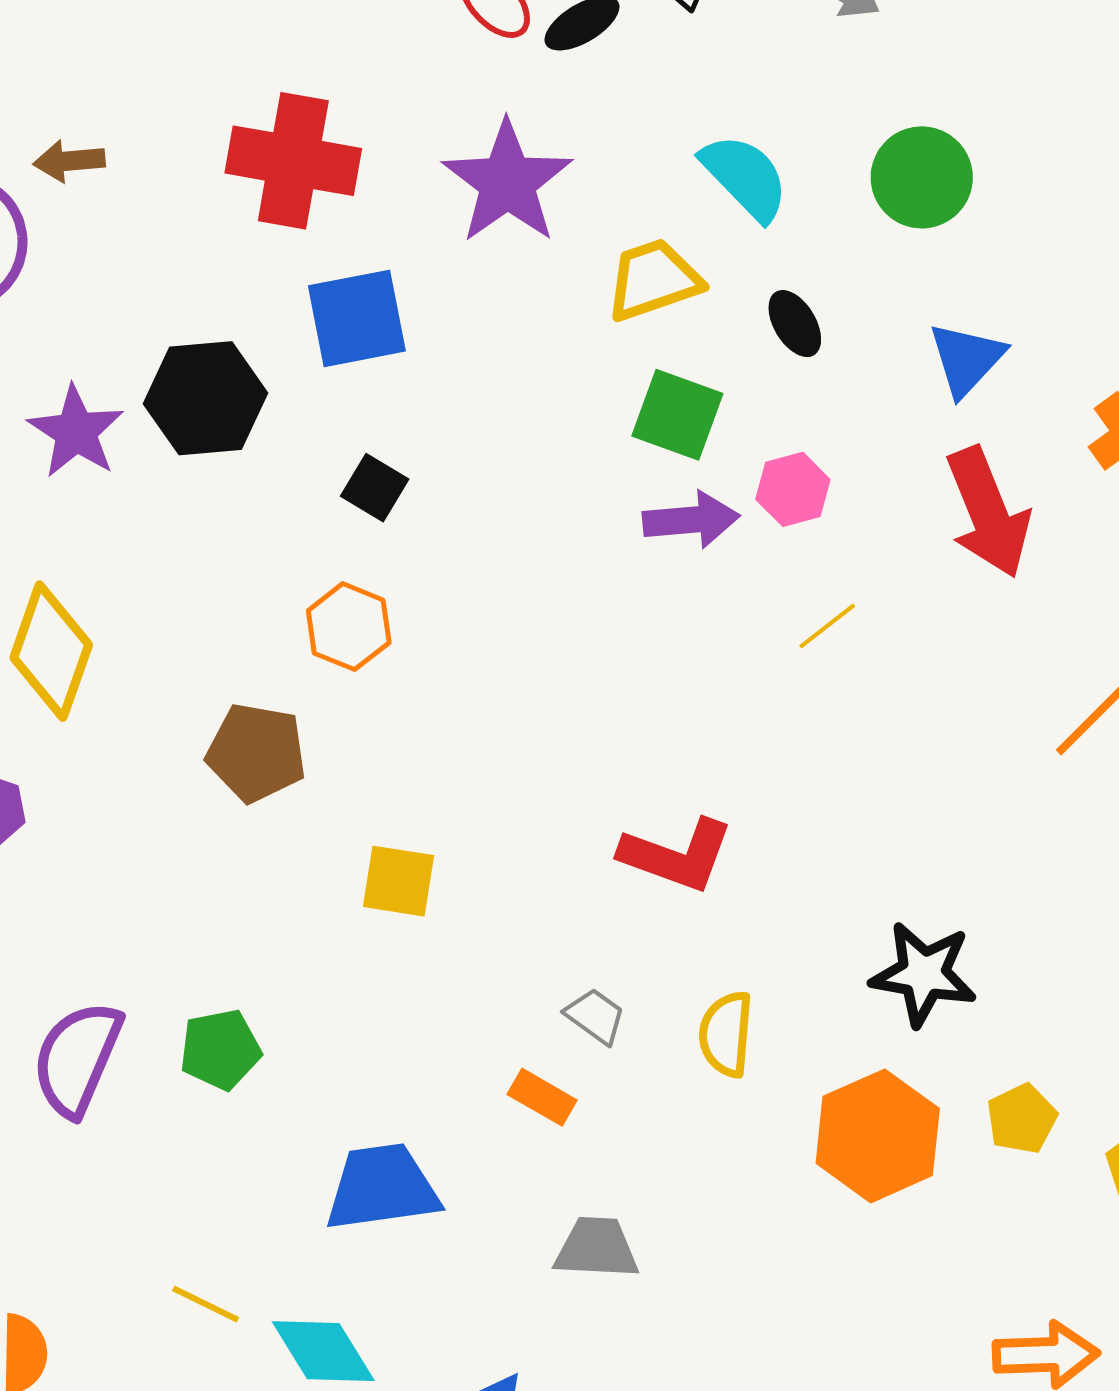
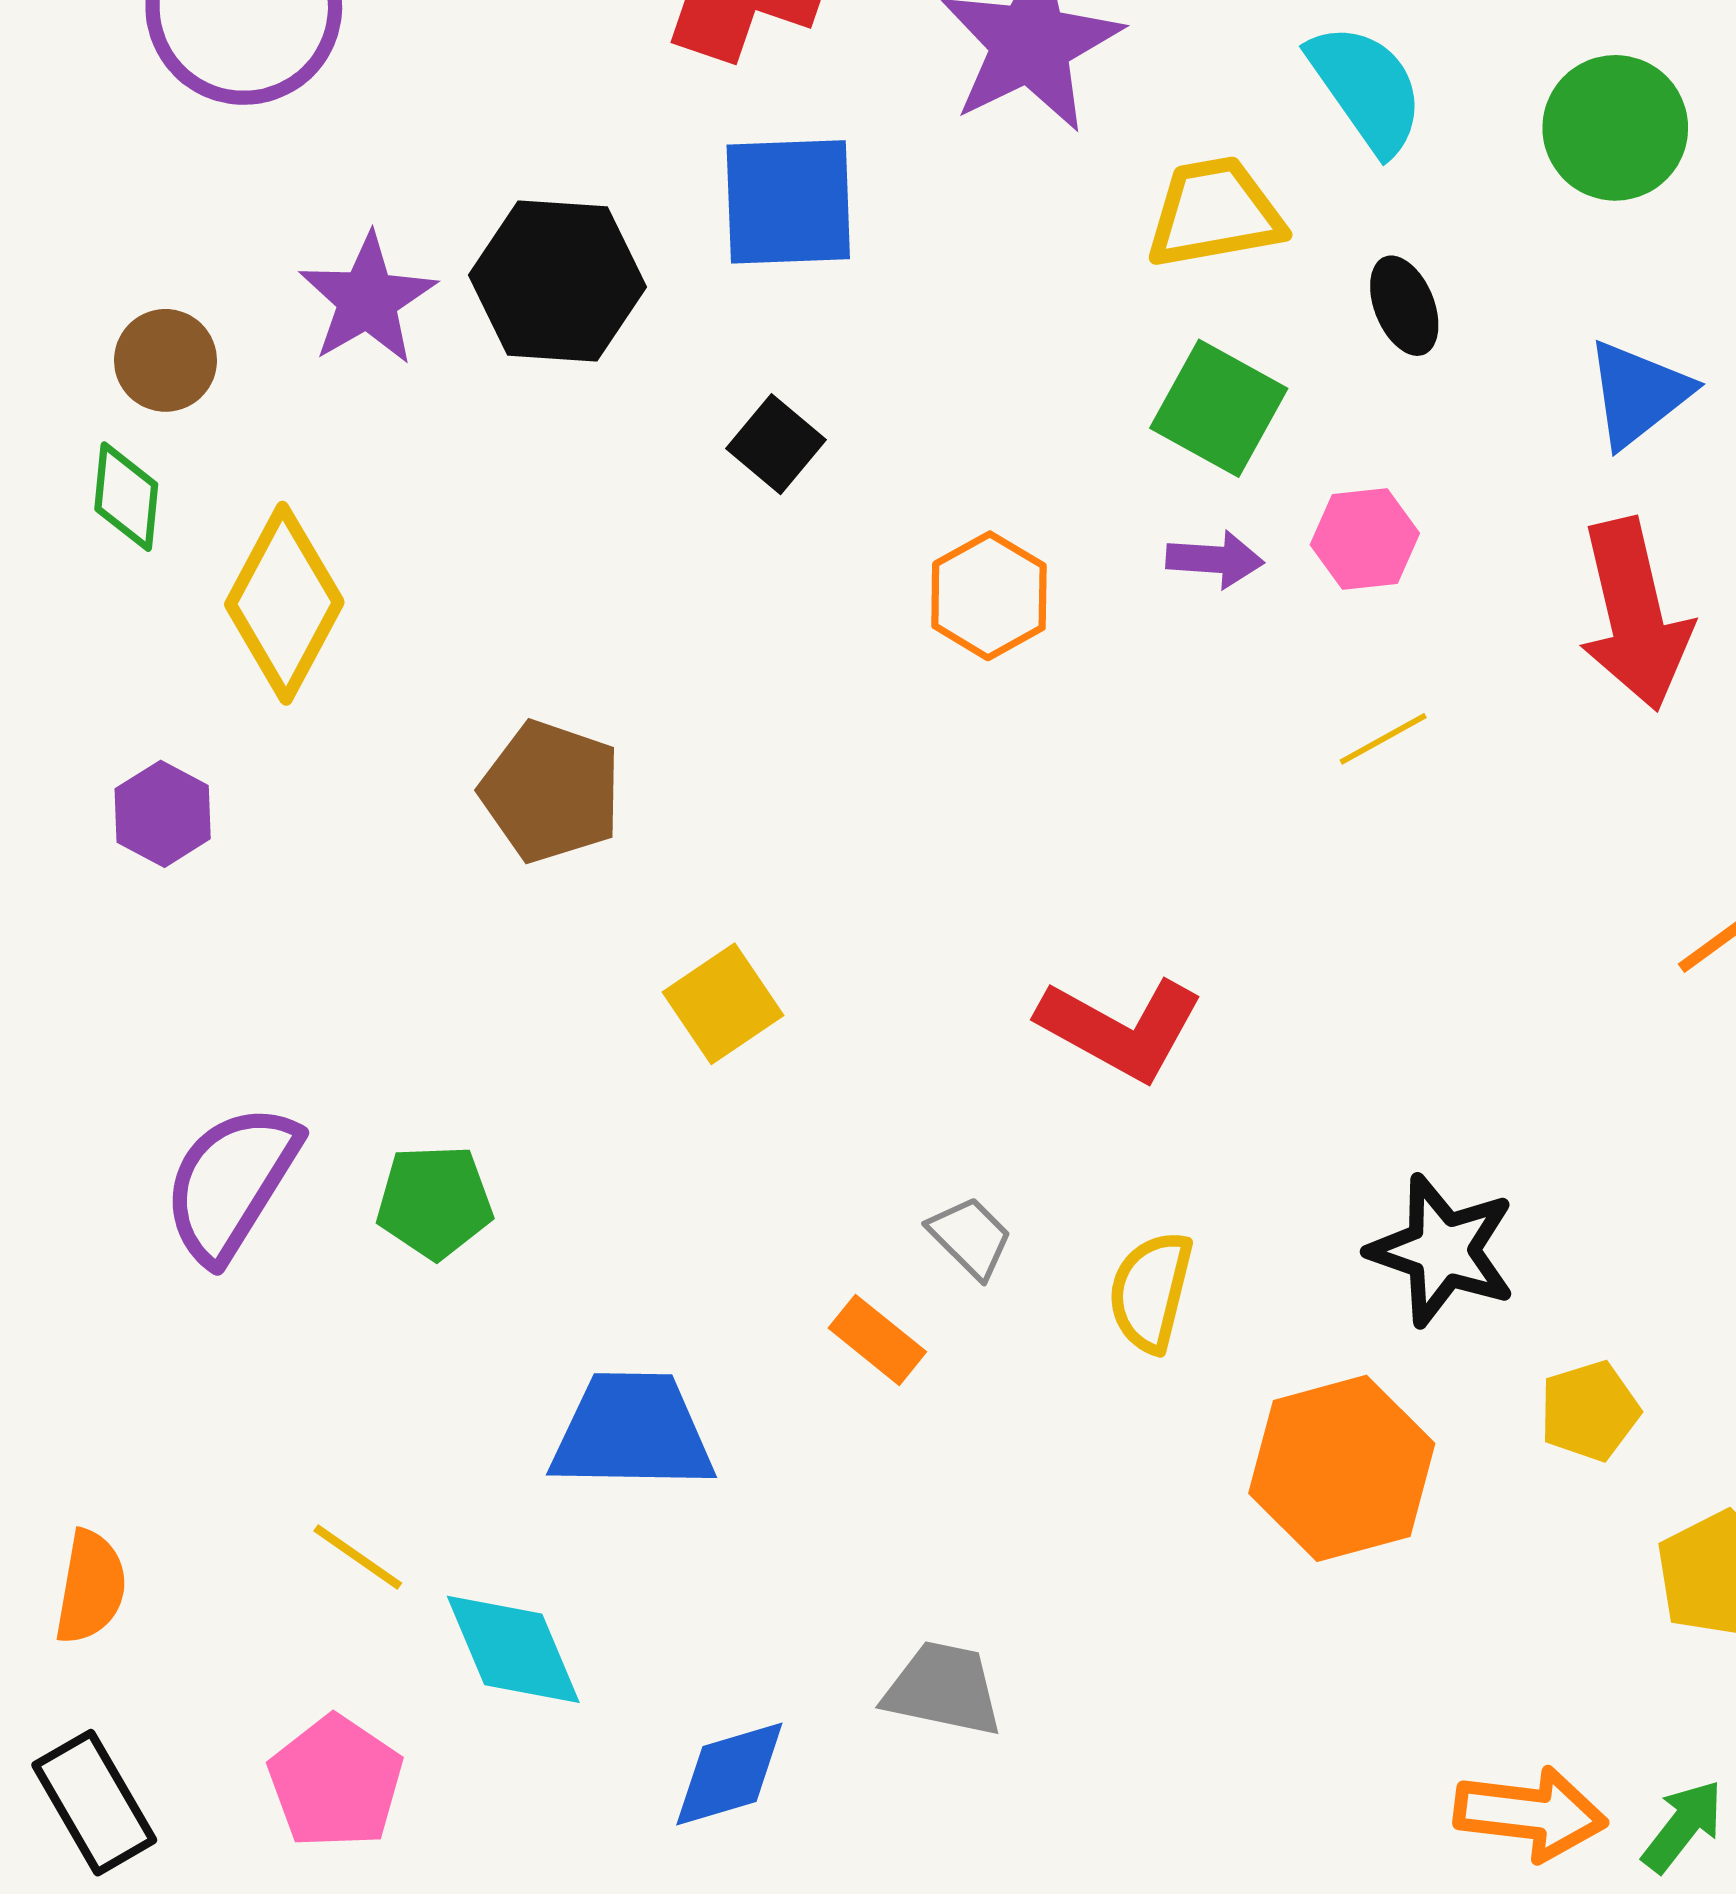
purple arrow: (691, 520) -> (1215, 559), size x0.7
orange hexagon: (349, 627) -> (989, 596), moved
yellow square: (399, 881) -> (723, 1004), turned 38
yellow pentagon: (1022, 1119) -> (1589, 1411), moved
gray trapezoid: (597, 1248) -> (943, 1689), moved

